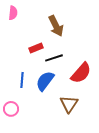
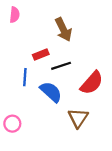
blue line: (22, 80) -> (25, 77), moved
blue semicircle: (45, 81) -> (51, 92), turned 95

